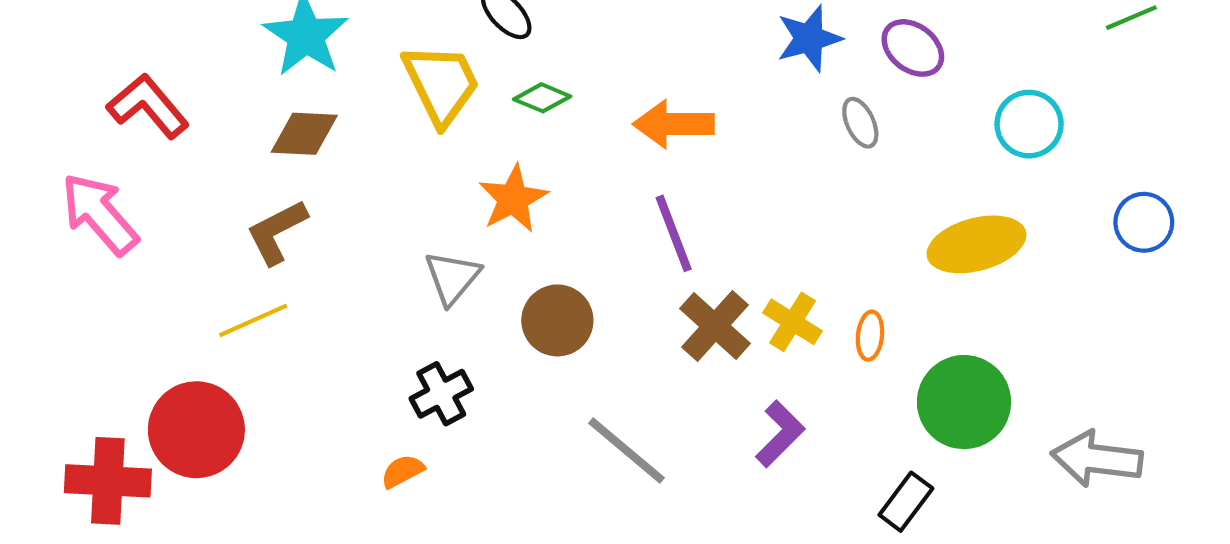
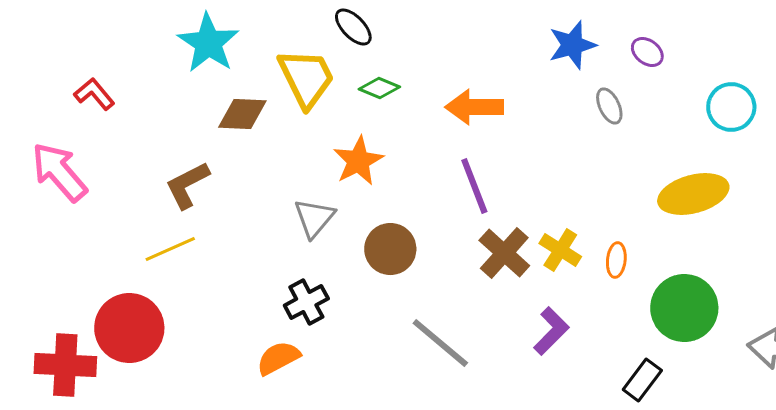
purple ellipse: (913, 48) -> (647, 52), size x0.7
red L-shape: (148, 106) -> (94, 94), size x0.7
brown diamond: (304, 134) -> (242, 114), moved
orange semicircle: (402, 471) -> (278, 358), size x1.4

